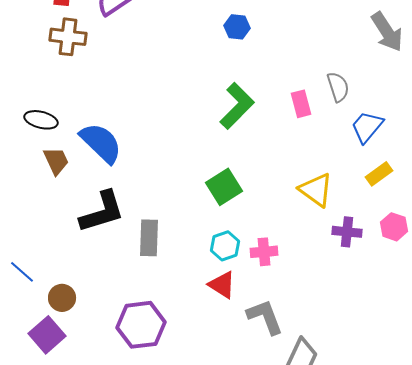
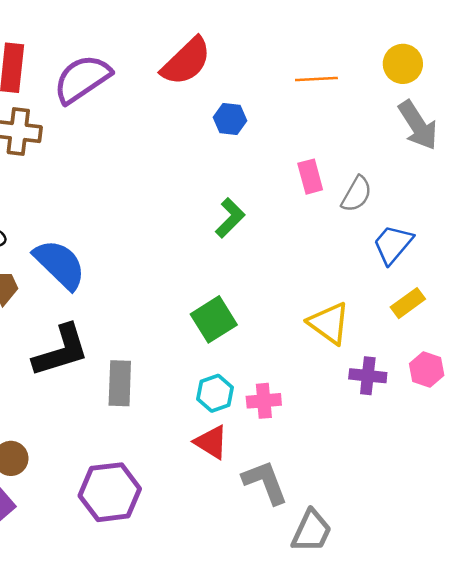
gray semicircle: (338, 87) -> (357, 194), turned 48
pink rectangle: (301, 104) -> (310, 177), moved
green L-shape: (237, 106) -> (230, 218), size x0.7

